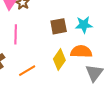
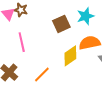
yellow diamond: (59, 60) -> (70, 56), turned 35

